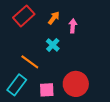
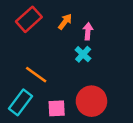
cyan cross: (53, 45) -> (83, 54), moved

